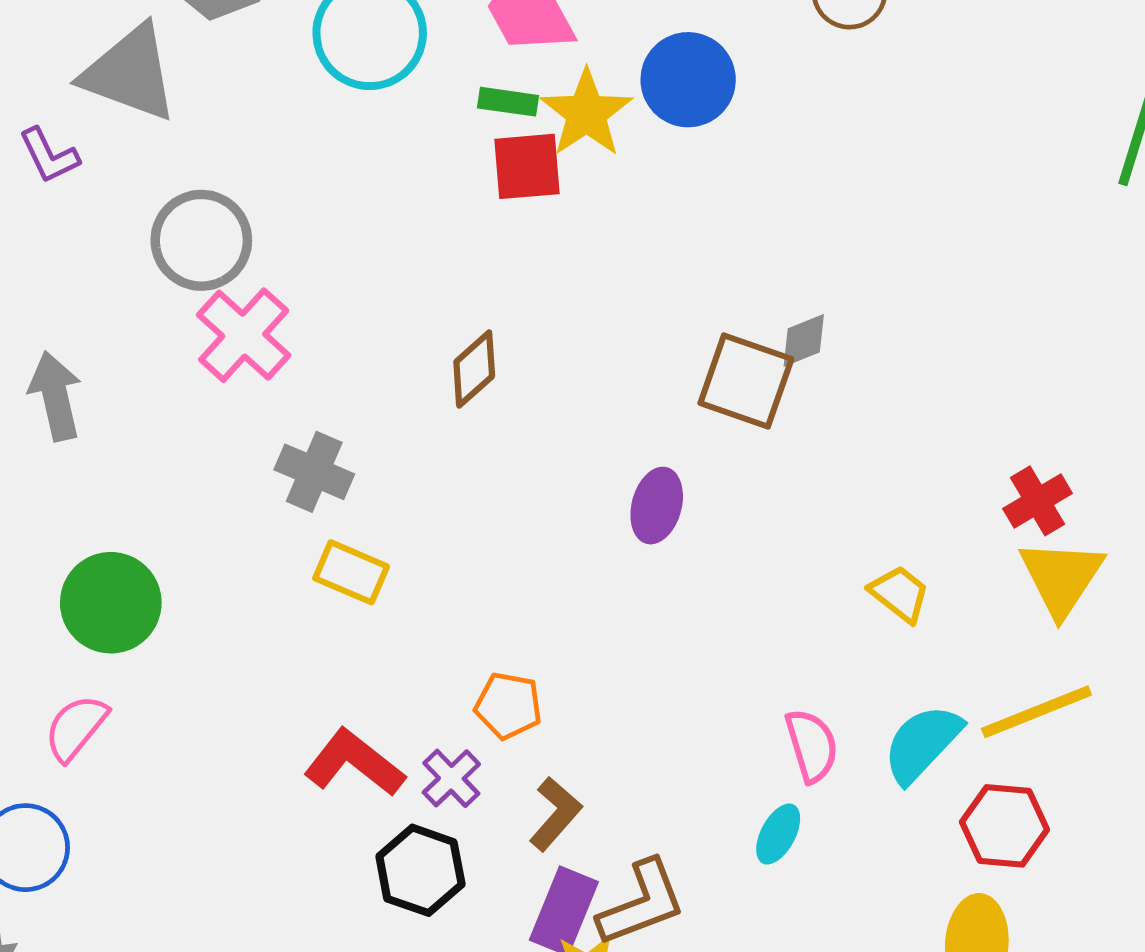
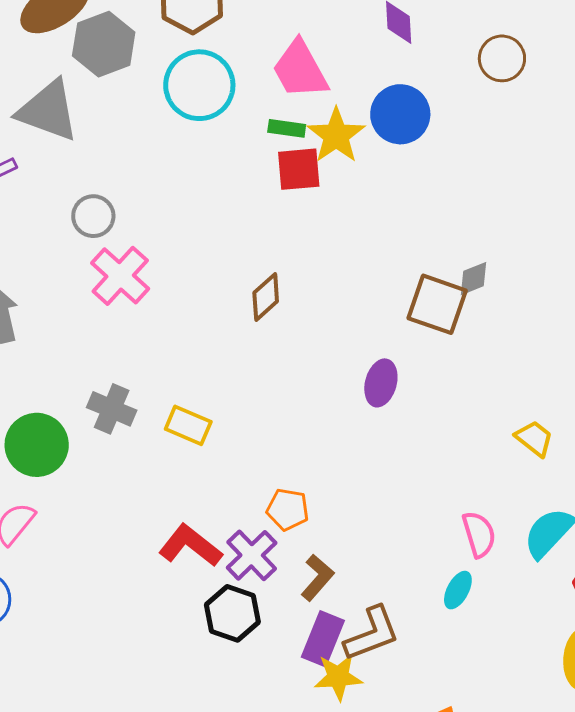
gray circle: (201, 240) -> (93, 216), size x0.7
gray cross: (314, 472) -> (112, 409), moved
purple cross: (451, 778) -> (252, 555), size x1.4

